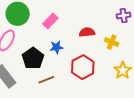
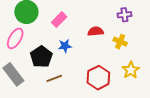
purple cross: (124, 15) -> (124, 15), moved
red hexagon: (83, 67) -> (98, 78), moved

